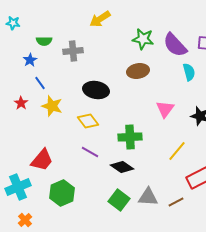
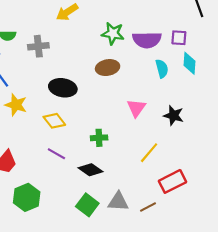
purple semicircle: (175, 45) -> (147, 40), turned -48
green cross: (130, 137) -> (99, 138), size x0.7

